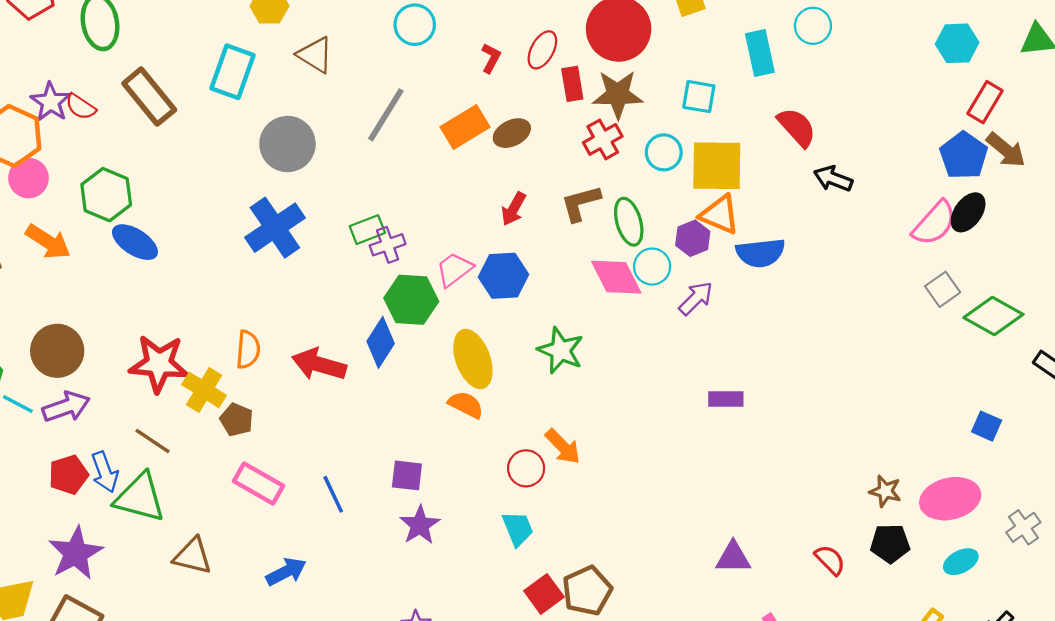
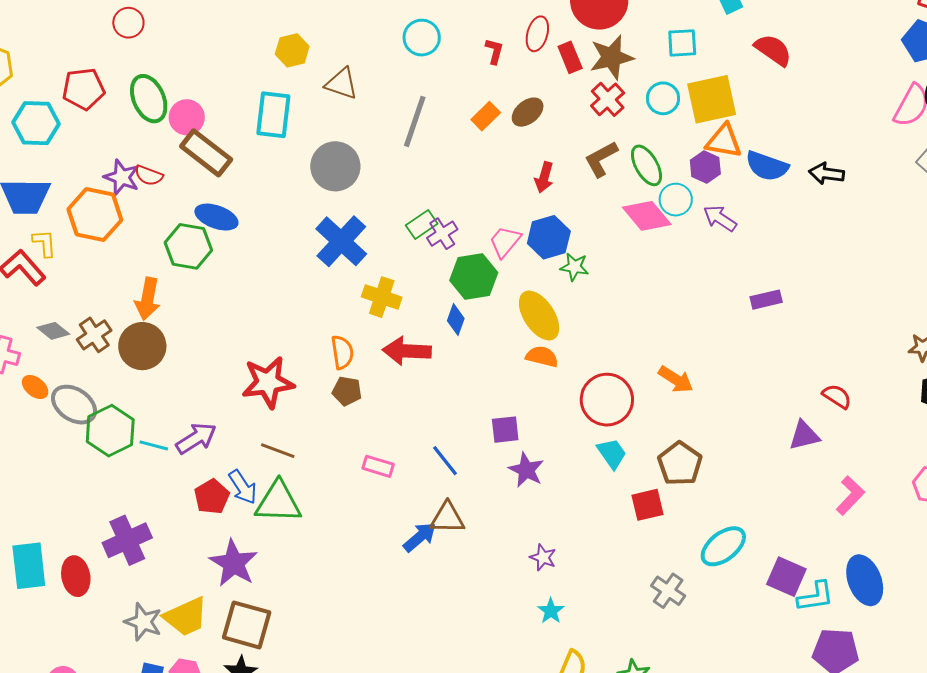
orange rectangle: (465, 127) -> (486, 116), size x0.7
pink circle: (29, 178) -> (187, 117), moved
black arrow: (833, 179) -> (827, 174), moved
orange arrow: (48, 242) -> (148, 299), turned 81
blue ellipse: (135, 242) -> (216, 217), moved
blue semicircle: (760, 253) -> (767, 166), turned 39
purple arrow: (696, 298) -> (720, 218), turned -88
blue diamond: (381, 342) -> (456, 320), size x0.7
green star: (561, 350) -> (574, 267), moved, size x0.7
brown circle: (57, 351) -> (142, 346), moved
yellow cross: (204, 390) -> (382, 297), moved
brown pentagon: (237, 420) -> (347, 391), moved
orange arrow: (563, 447) -> (676, 379), moved
red circle: (526, 468) -> (607, 400), size x1.6
pink rectangle: (258, 484) -> (378, 466), size x0.7
brown triangle: (193, 556) -> (447, 518), moved
red semicircle: (830, 560) -> (837, 396), moved
brown pentagon: (587, 591) -> (680, 464), moved
red square: (544, 594) -> (648, 505), turned 36

